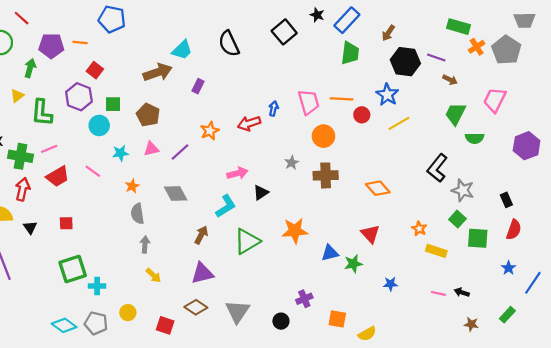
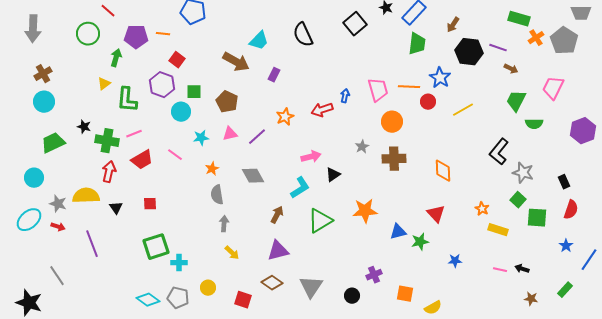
brown arrow: (158, 72) -> (236, 62), turned 48
blue star: (387, 95) -> (440, 78), moved
orange diamond: (378, 188) -> (443, 171), turned 40

